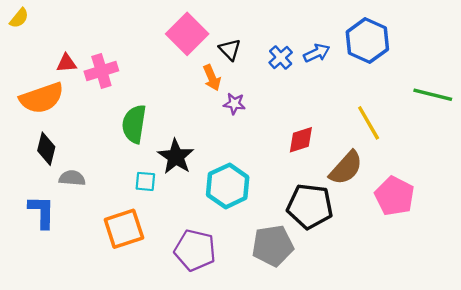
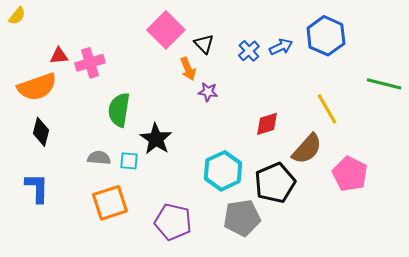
gray semicircle: (72, 178) -> (99, 158), moved
cyan hexagon: (228, 186) -> (223, 171), moved
black pentagon: (310, 206) -> (275, 183), turned -30

